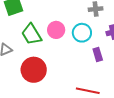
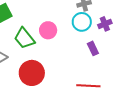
cyan circle: (82, 33) -> (82, 22), moved

